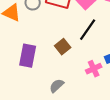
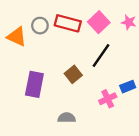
gray semicircle: (57, 86) -> (67, 118), turned 42

